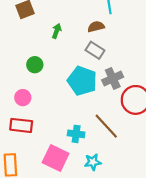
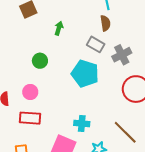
brown semicircle: (96, 27) -> (105, 23), moved, turned 98
gray cross: (113, 78) -> (122, 55), moved
brown line: (106, 126) -> (125, 132), moved

